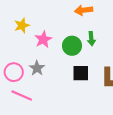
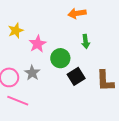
green circle: (72, 46) -> (60, 58), moved
black square: (81, 73) -> (76, 76), turned -30

